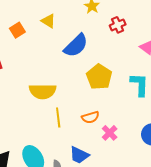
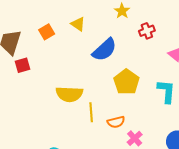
yellow line: (58, 117) -> (91, 112), moved

